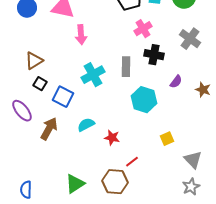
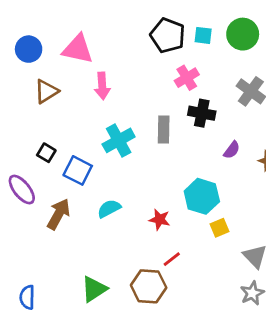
brown triangle: (34, 61) -> (46, 91), moved
cyan hexagon: (144, 100) -> (202, 196), moved
red star: (112, 138) -> (159, 220), moved

